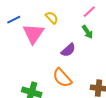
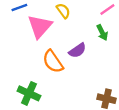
orange semicircle: (62, 78) -> (53, 62), moved

